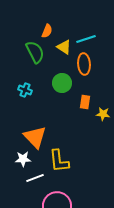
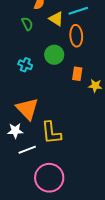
green semicircle: (35, 52) -> (27, 24), size x0.6
cyan cross: (25, 90) -> (25, 65), moved

